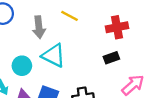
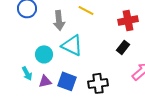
black rectangle: (111, 58) -> (123, 47), turned -32

